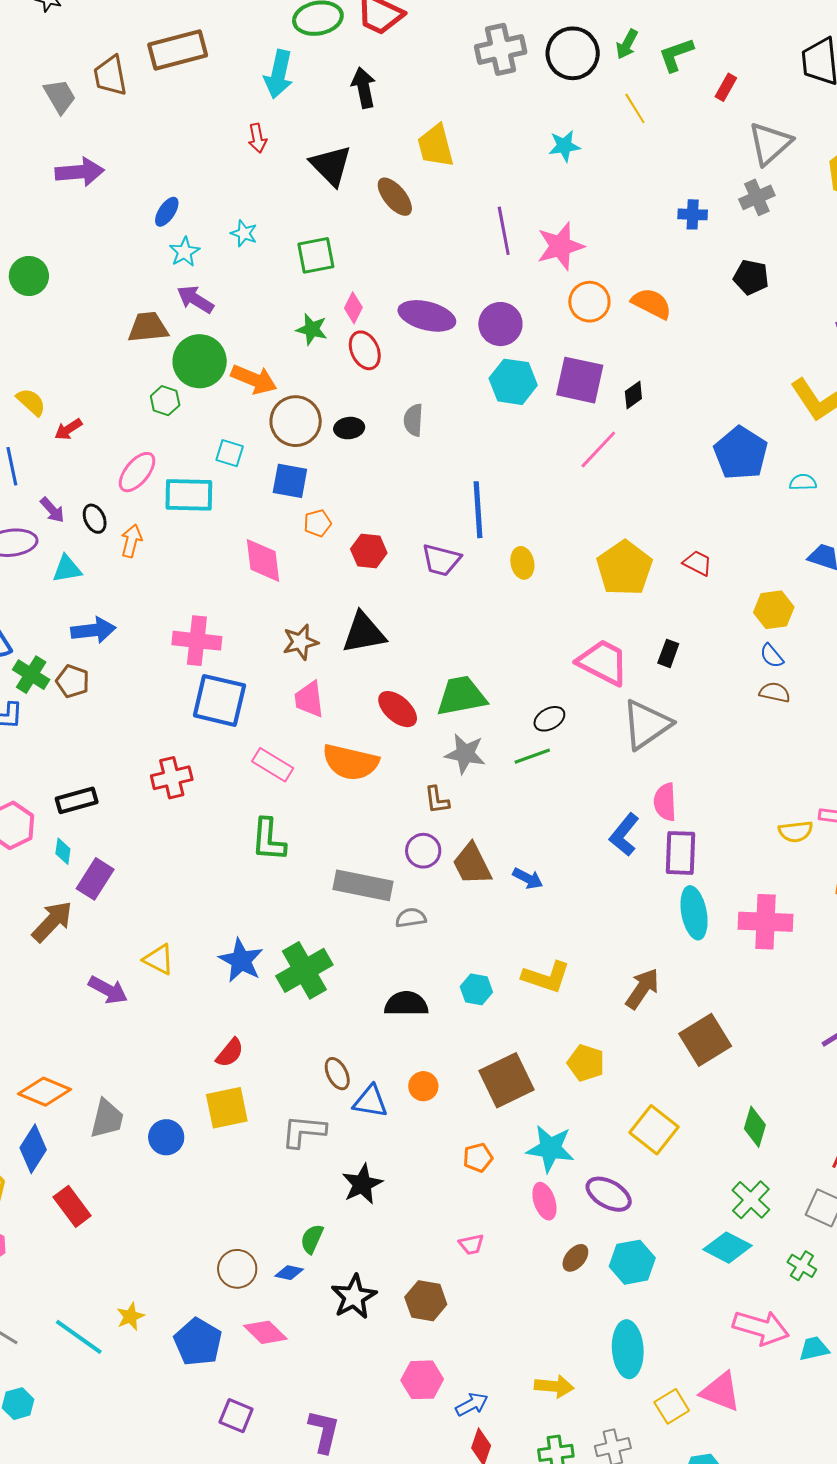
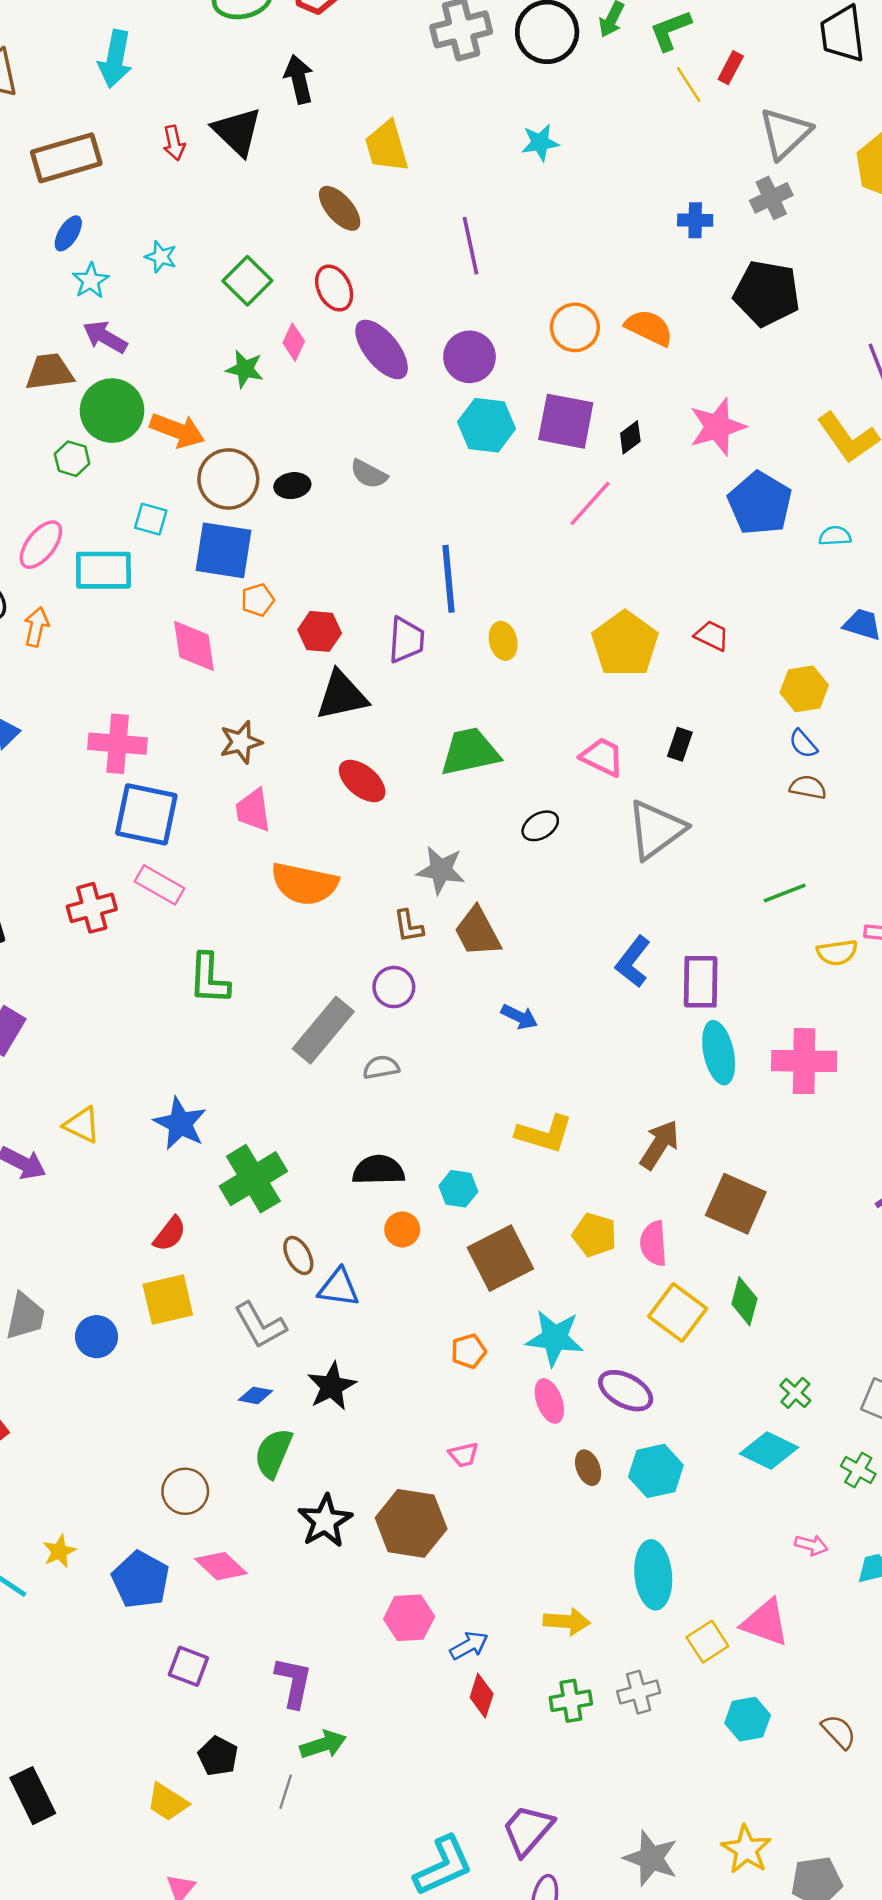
brown rectangle: (178, 50) -> (66, 158), moved
cyan arrow: (279, 74) -> (115, 59), moved
yellow line: (635, 108) -> (689, 84), moved
black triangle: (331, 165) -> (237, 132), moved
pink star: (560, 246) -> (717, 427), moved
green square: (316, 255) -> (247, 281), turned -33
black pentagon: (751, 277) -> (767, 293), size x1.6
purple ellipse: (427, 316) -> (382, 349), turned 38
red ellipse: (365, 350) -> (334, 288), moved
gray semicircle: (413, 420) -> (369, 474), turned -64
blue square: (290, 481) -> (224, 550), size x1.4
purple trapezoid: (441, 560) -> (406, 640), turned -99
black triangle: (364, 633) -> (342, 696), moved
pink trapezoid: (603, 662) -> (602, 757), size x0.7
green trapezoid: (461, 696) -> (470, 752), moved
red ellipse: (398, 709) -> (362, 781), moved
green line: (532, 756) -> (785, 893), moved
pink rectangle: (273, 765) -> (160, 885), moved
pink semicircle: (665, 802) -> (654, 1243), moved
brown trapezoid: (472, 864) -> (477, 932), moved
gray rectangle: (363, 885) -> (323, 1030), turned -60
green cross: (304, 970) -> (253, 1179), moved
cyan hexagon: (476, 989) -> (458, 1189), moved
brown square: (705, 1040) -> (736, 1204), turned -33
orange circle: (423, 1086) -> (402, 1229), moved
green diamond: (755, 1127) -> (744, 1301), moved
gray L-shape: (304, 1131) -> (260, 1325), turned -123
green cross: (751, 1200) -> (795, 1393), size x0.7
green semicircle: (312, 1239) -> (273, 1453), size x1.4
brown ellipse: (575, 1258) -> (588, 1468), turned -60
blue diamond: (289, 1273) -> (255, 1395), moved
brown hexagon: (426, 1301) -> (411, 1523), size x1.4
pink arrow: (761, 1328) -> (811, 1545), size x0.5

